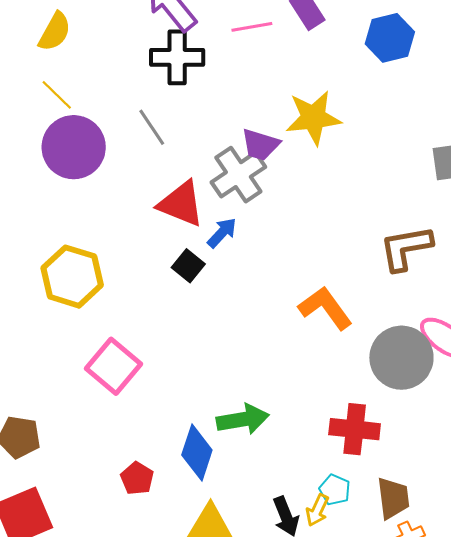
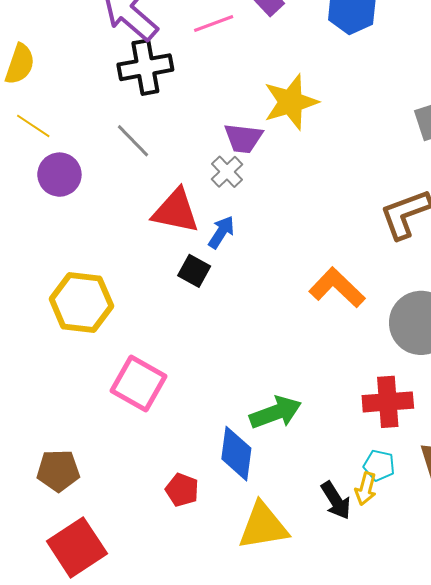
purple circle: (74, 147) -> (59, 175), size x0.7
gray cross: (238, 175) -> (227, 172), size x0.6

